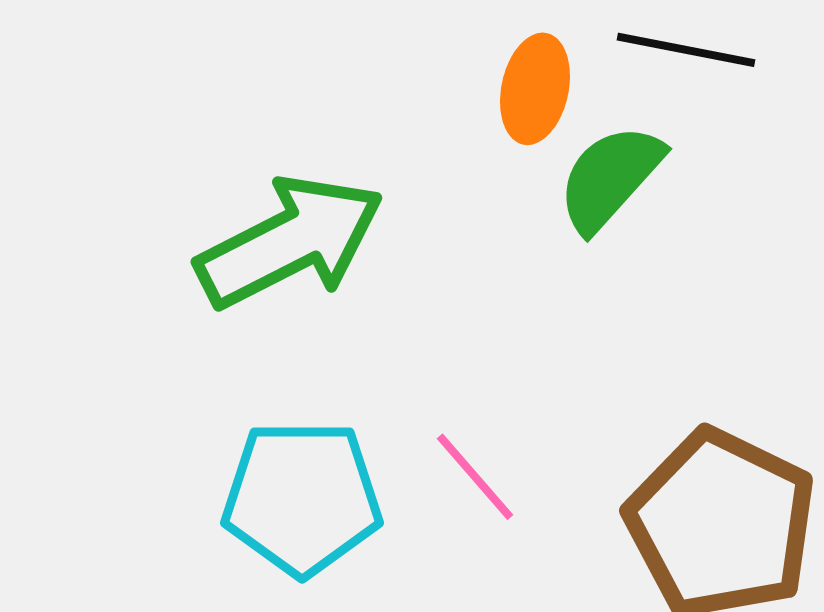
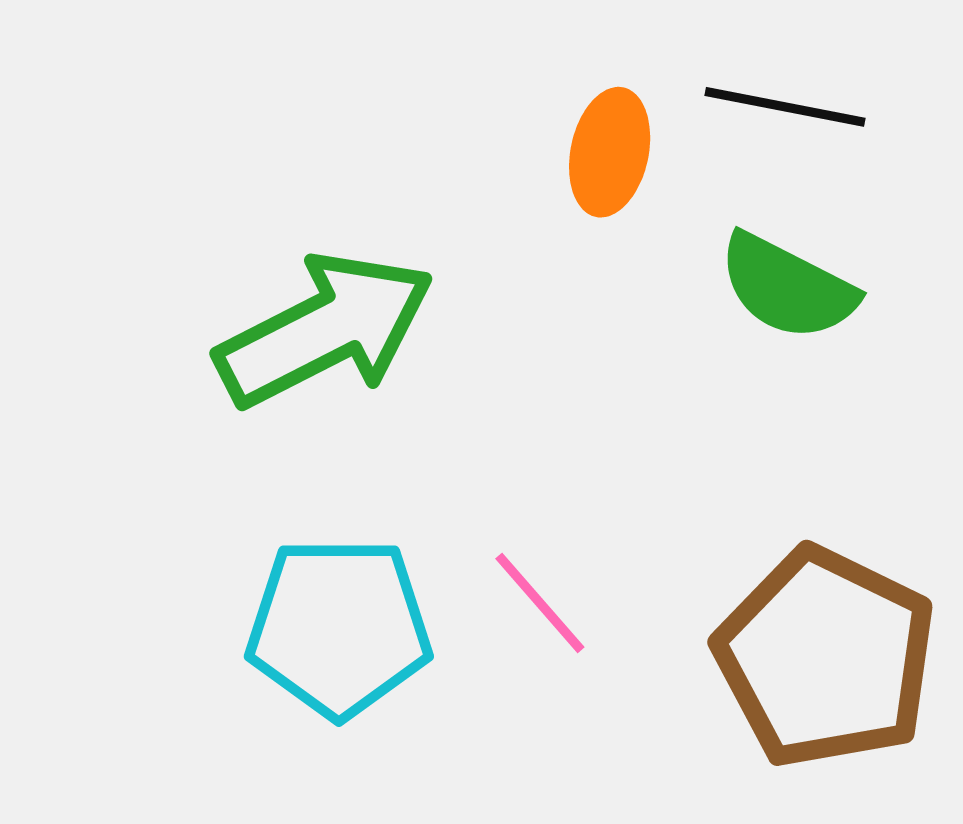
green semicircle: (610, 178) -> (787, 287), moved, turned -105

